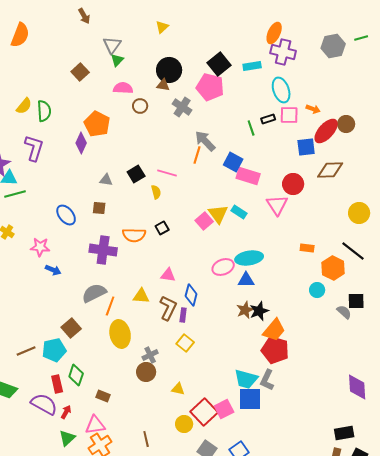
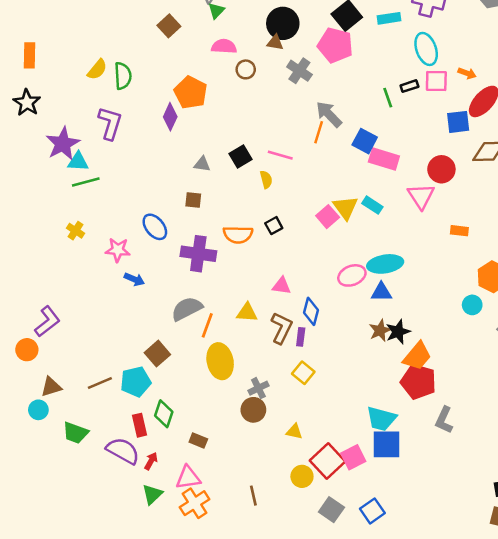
blue ellipse: (66, 215) -> (155, 227), moved
orange rectangle: (307, 248) -> (459, 231), moved
gray L-shape: (267, 380) -> (444, 420), moved

